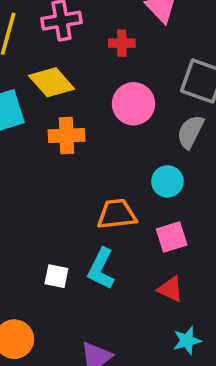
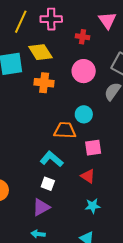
cyan circle: (167, 181) -> (84, 114), moved
cyan L-shape: (101, 269) -> (52, 159), turned 95
white square: (56, 276) -> (48, 184), moved

